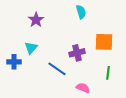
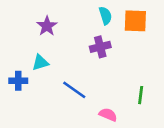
orange square: (104, 42) -> (135, 21), moved
cyan triangle: (31, 48) -> (40, 63), turned 32
purple cross: (77, 53) -> (100, 47), moved

